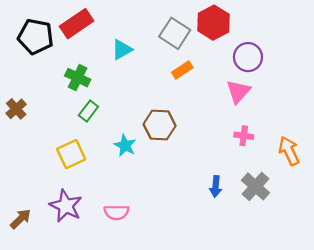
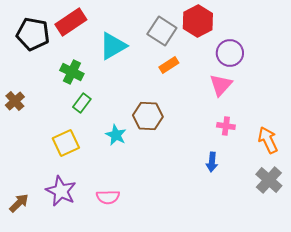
cyan triangle: (122, 50) -> (113, 46), size x1.4
blue arrow: (216, 186) -> (212, 162), moved
gray cross: (256, 186) -> (269, 180), moved

